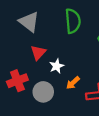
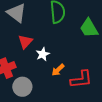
gray circle: (43, 92) -> (22, 87), moved

